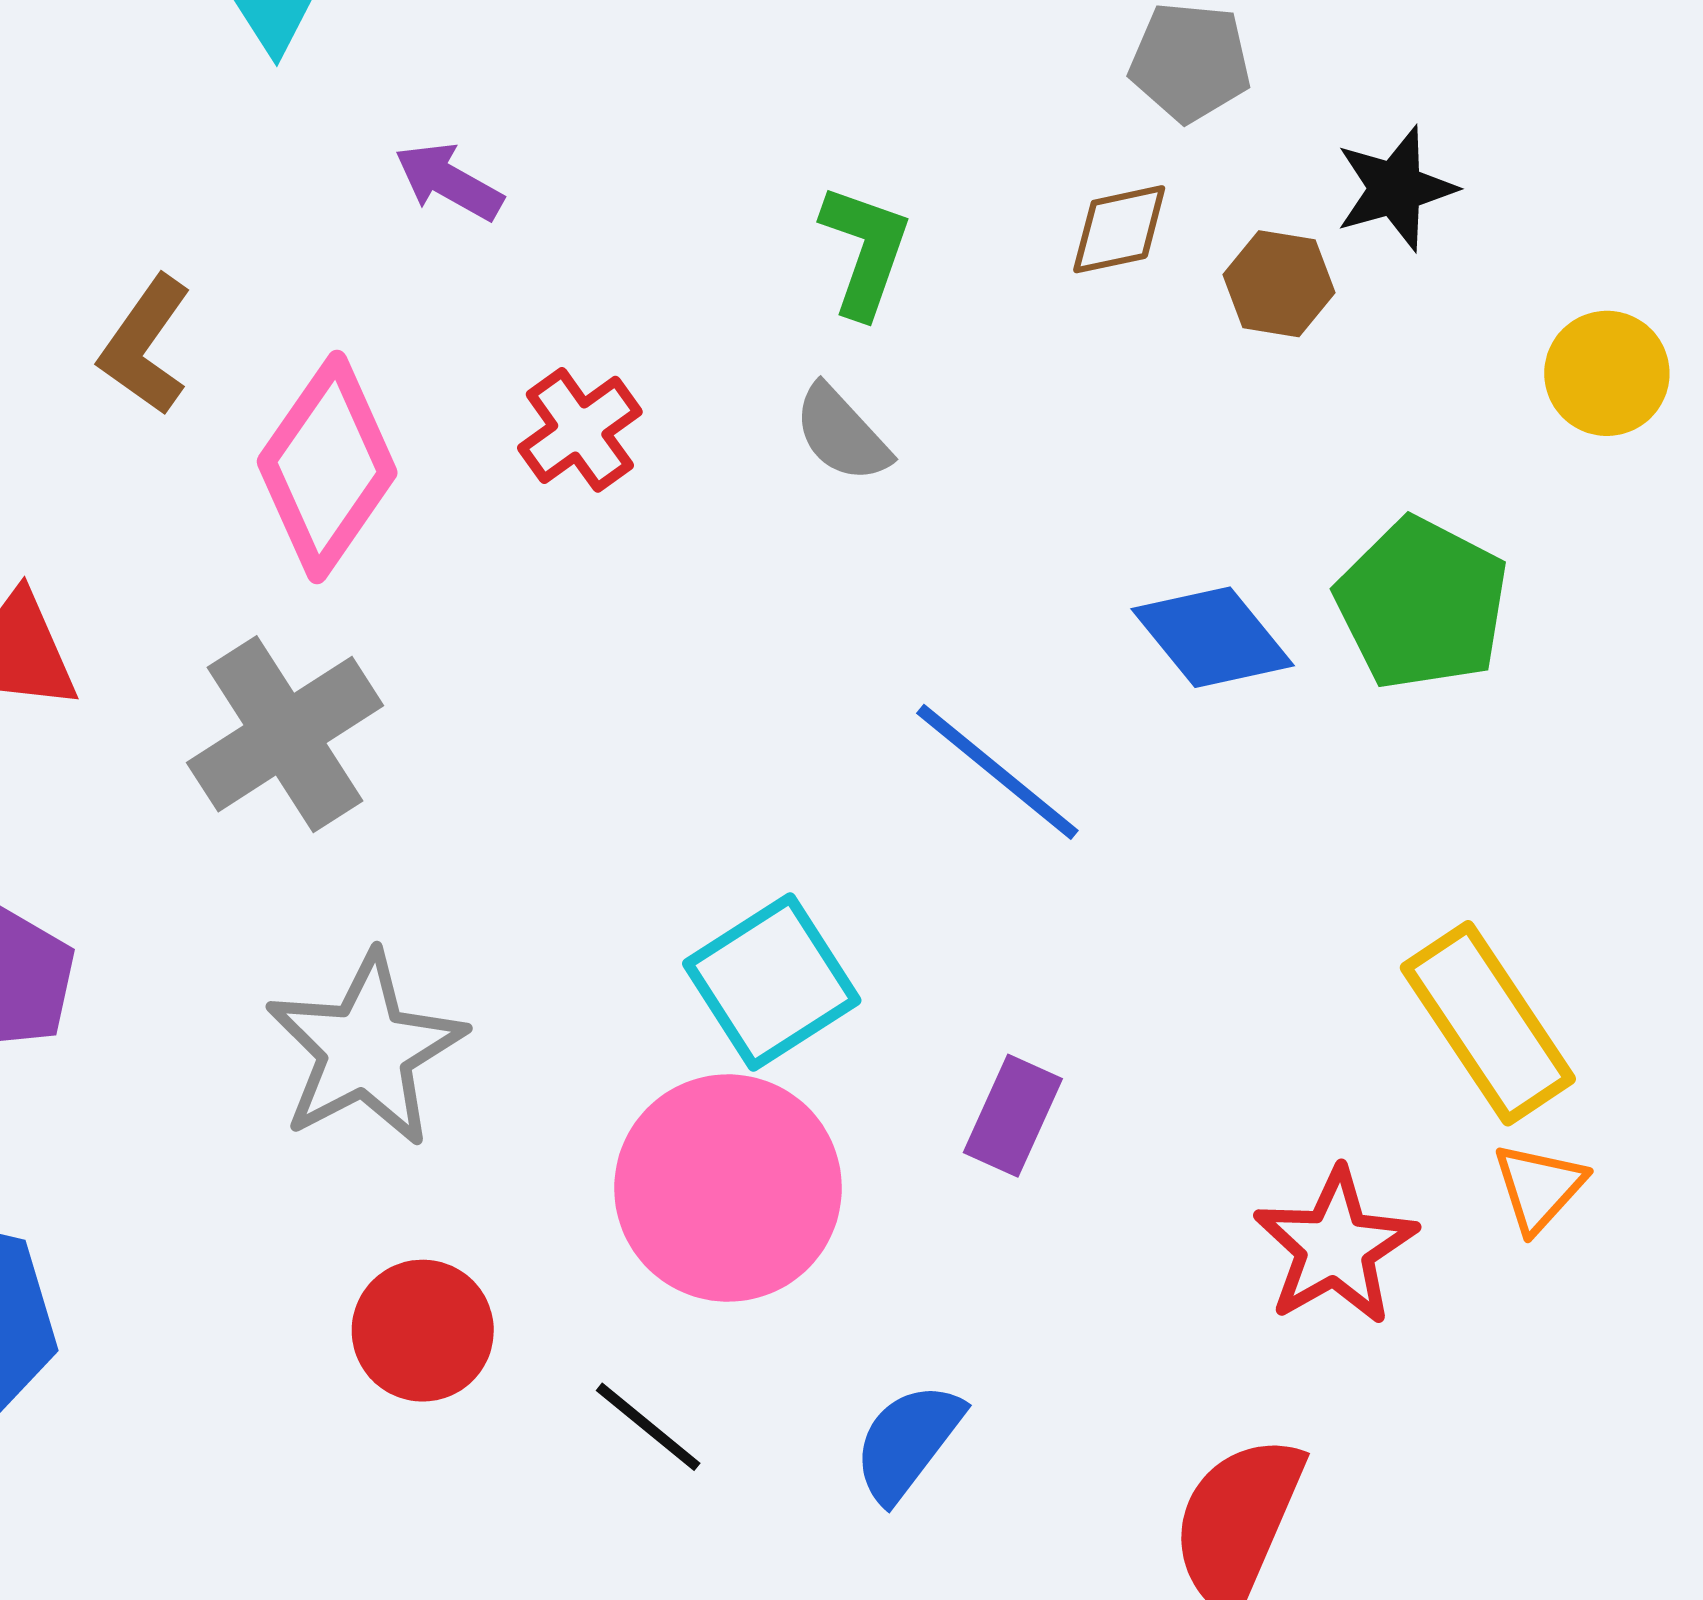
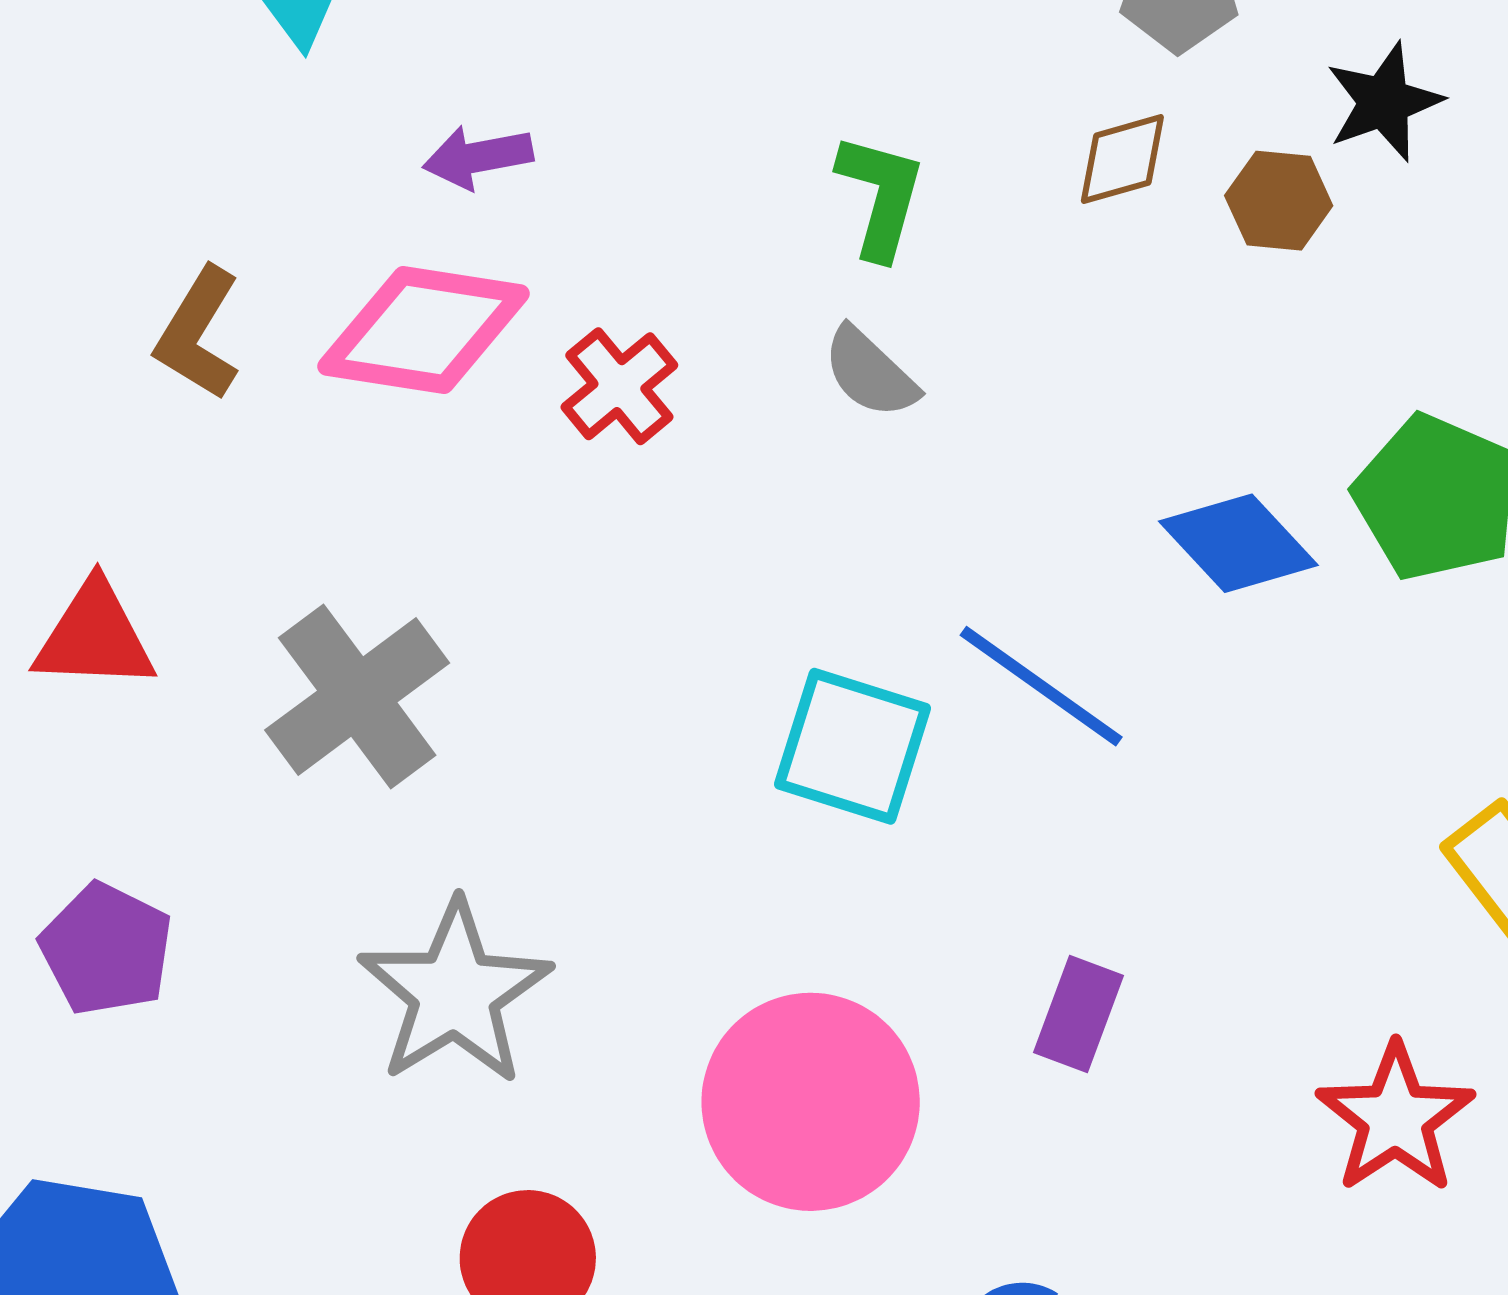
purple arrow: (449, 182) -> (478, 157), turned -36
pink diamond: (327, 467) -> (424, 330), moved, turned 68
cyan square: (772, 982) -> (853, 746), moved, turned -36

